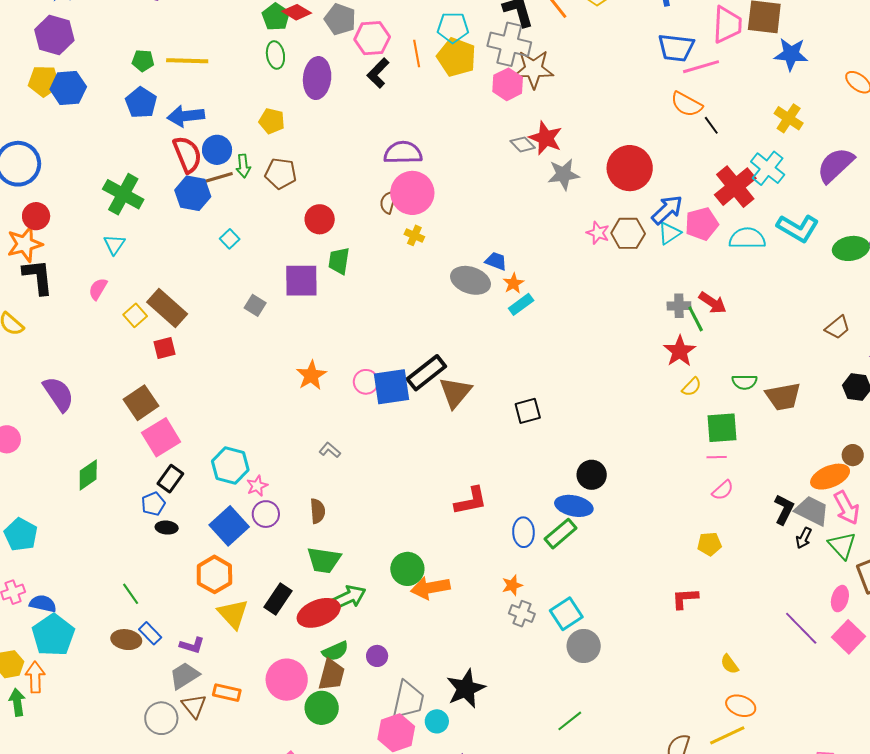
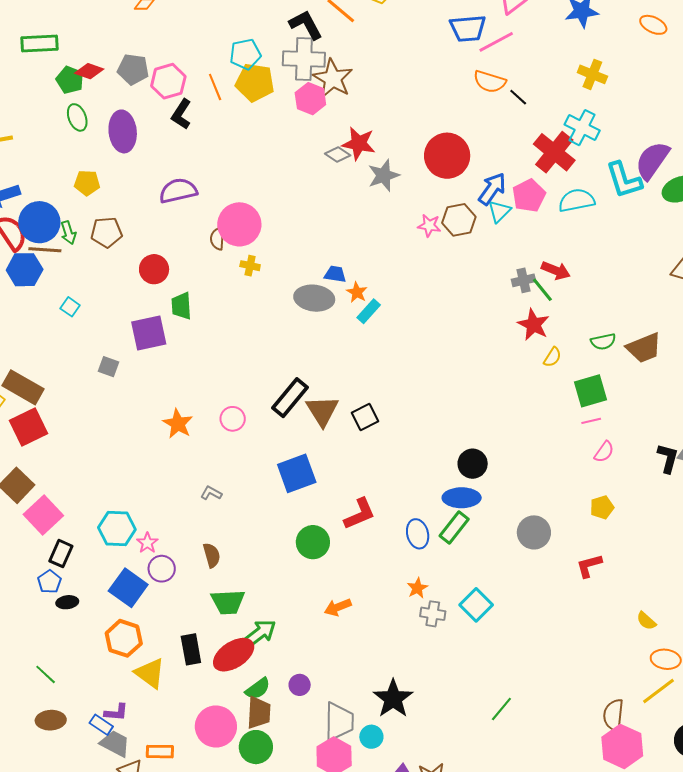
brown star: (534, 69) -> (333, 79), turned -30
blue circle: (217, 150) -> (39, 222), size x1.4
purple semicircle: (403, 153) -> (178, 191), moved
purple semicircle: (835, 165) -> (652, 160), moved
brown line: (217, 178) -> (45, 250), turned 32
cyan L-shape: (798, 228) -> (624, 180), turned 54
red square: (165, 348) -> (29, 427), size x1.6
blue square: (392, 387) -> (297, 473), moved
black square: (528, 411) -> (365, 417), moved
green circle: (407, 569) -> (313, 542), moved
orange arrow: (430, 588) -> (338, 607), size x0.7
black rectangle: (278, 599) -> (191, 649), turned -32
blue rectangle: (150, 633) -> (101, 725), moved
gray circle: (584, 646) -> (534, 532), moved
gray trapezoid: (184, 676) -> (115, 744), turned 72

